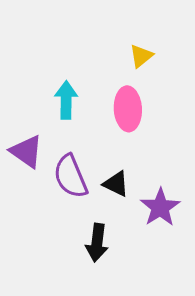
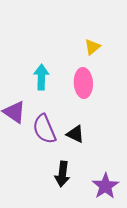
purple star: (160, 207) -> (105, 186), moved

